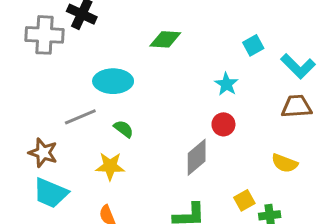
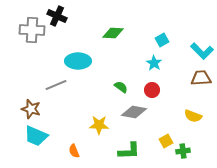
cyan square: (253, 45) -> (162, 40), moved
green semicircle: (124, 129) -> (121, 87), moved
gray diamond: (197, 157) -> (134, 112), turned 50
yellow star: (110, 166) -> (99, 125), moved

